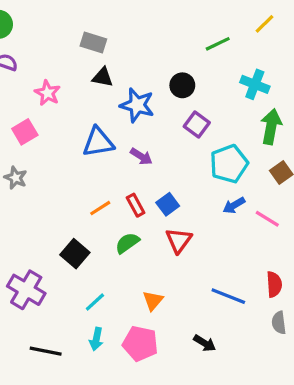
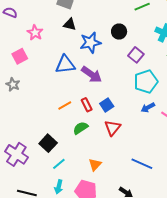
blue star: (137, 105) -> (90, 43), turned -30
purple square: (197, 124) -> (136, 55), moved
purple arrow: (141, 156) -> (92, 75), size x1.5
black square: (75, 254) -> (48, 143), moved

